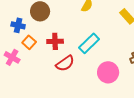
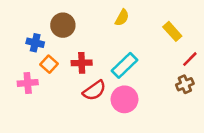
pink cross: (12, 57) -> (28, 83), turned -35
pink circle: (108, 72) -> (124, 99), moved

